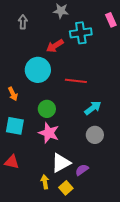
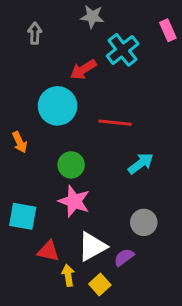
cyan cross: (81, 33) -> (123, 50), turned -30
cyan square: (15, 126) -> (23, 216), moved
gray circle: (95, 135) -> (144, 222), moved
red triangle: (12, 162) -> (48, 251), moved

